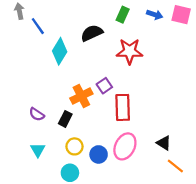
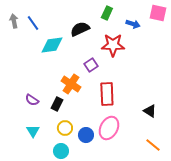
gray arrow: (19, 11) -> (14, 21), moved
blue arrow: (155, 15) -> (133, 24), moved
cyan diamond: (60, 51) -> (52, 45), turned 50
purple square: (104, 86) -> (91, 65), moved
orange cross: (81, 96) -> (71, 84), turned -30
black triangle: (164, 143) -> (150, 111), moved

